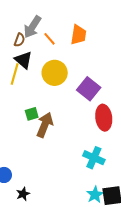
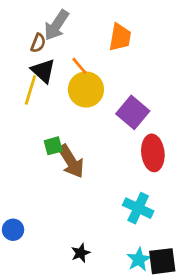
orange line: (49, 39) -> (79, 66), moved
brown arrow: (45, 125) -> (71, 161), turned 125
black star: (23, 194) -> (81, 253), moved

